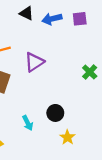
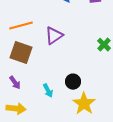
yellow star: (67, 137) -> (84, 104), size x1.6

